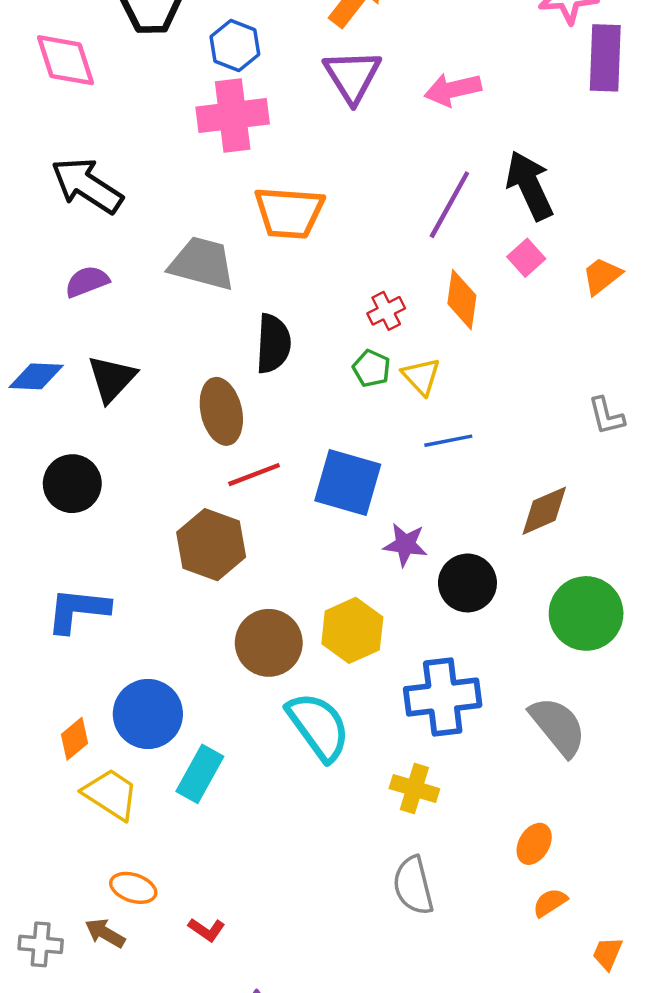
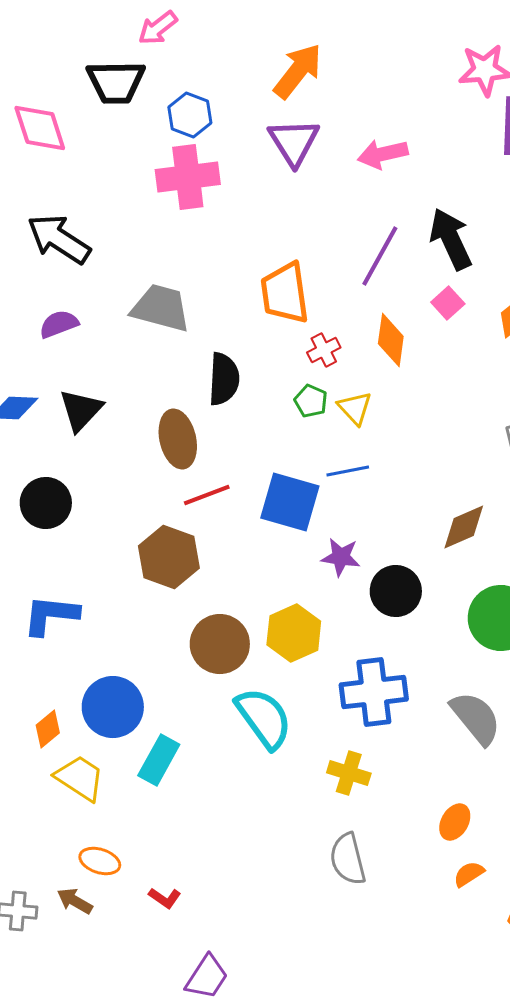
orange trapezoid: (289, 213) -> (285, 293), moved, turned 78
blue line: (448, 441) -> (348, 471), moved

